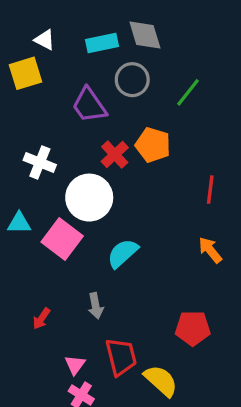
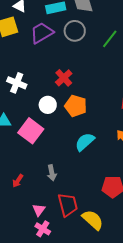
purple trapezoid: (89, 105) -> (42, 33), moved, turned 95
orange pentagon: (153, 145) -> (76, 106), moved
white circle: (89, 198) -> (48, 105), size x0.6
cyan semicircle: (123, 253) -> (85, 142), moved

